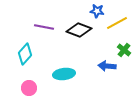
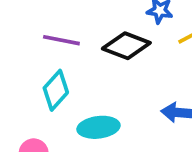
cyan diamond: (25, 54) -> (56, 90), moved

